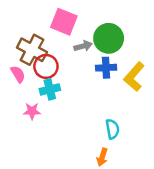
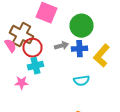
gray arrow: (83, 46) -> (62, 46), moved
pink semicircle: (18, 74) -> (10, 46), moved
cyan semicircle: (112, 129) -> (82, 81), moved, turned 91

